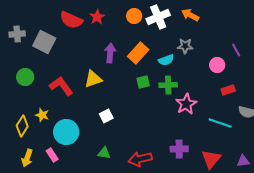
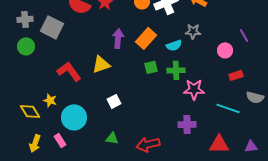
green circle: (25, 77) -> (26, 46), moved
pink star: (186, 104) -> (194, 89), turned 30
yellow diamond: (22, 126) -> (30, 111), turned -65
purple cross: (179, 149) -> (187, 124), moved
red triangle: (211, 159) -> (219, 144), turned 50

